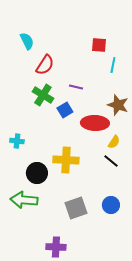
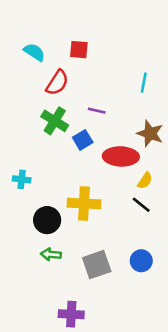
cyan semicircle: (27, 41) -> (34, 52), turned -30
red square: (99, 45) -> (79, 50), moved
green arrow: (24, 200) -> (51, 254), moved, size x0.6

